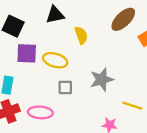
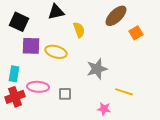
gray square: (65, 87) -> (65, 94), moved
pink ellipse: (40, 112) -> (38, 87), moved

